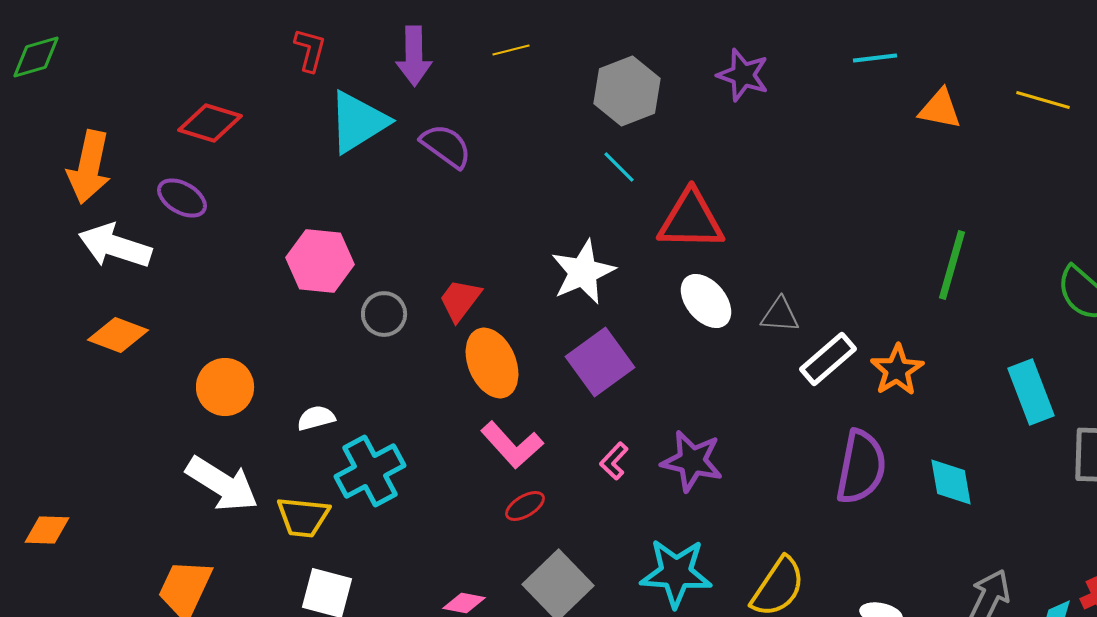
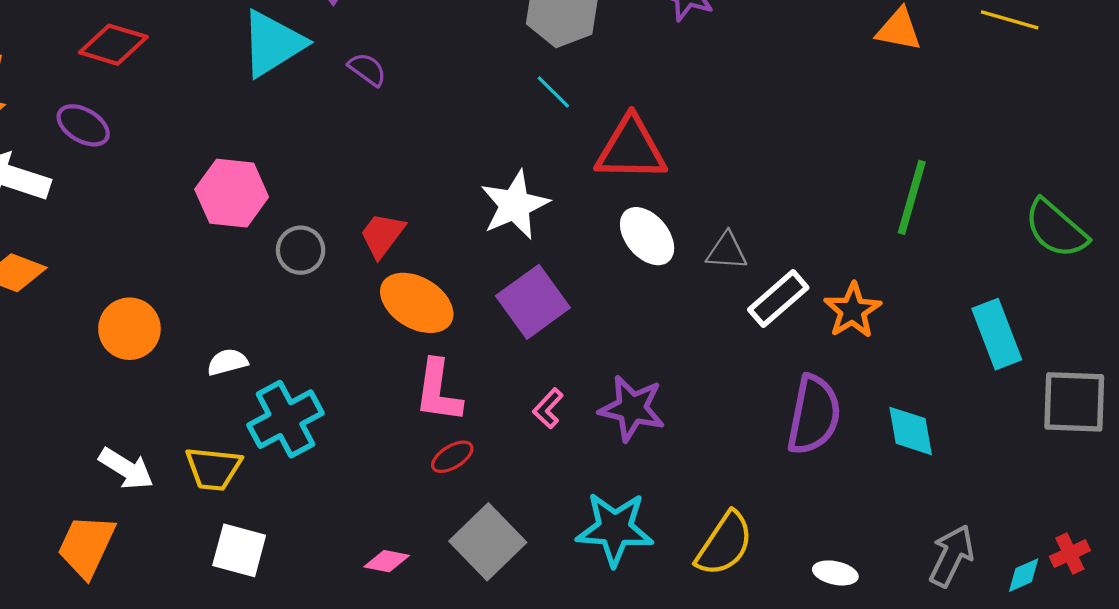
purple semicircle: (446, 146) -> (367, 69), size x0.7
orange ellipse: (492, 363) -> (417, 303), turned -36
pink L-shape: (512, 445) -> (438, 391), turned 50
white arrow: (222, 484) -> (126, 469), moved, size x0.7

